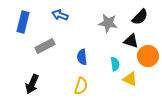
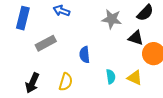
cyan semicircle: (115, 64) -> (111, 77), moved
yellow semicircle: (81, 86) -> (66, 82), moved

